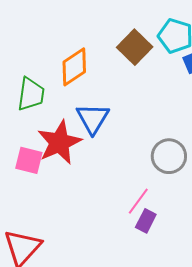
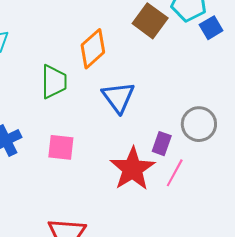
red star: (59, 142) -> (132, 169), moved
purple rectangle: (146, 221) -> (162, 144), moved

